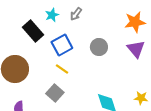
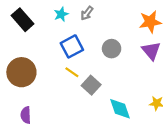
black rectangle: (33, 31) -> (23, 20), moved
gray square: (55, 93) -> (91, 85), moved

